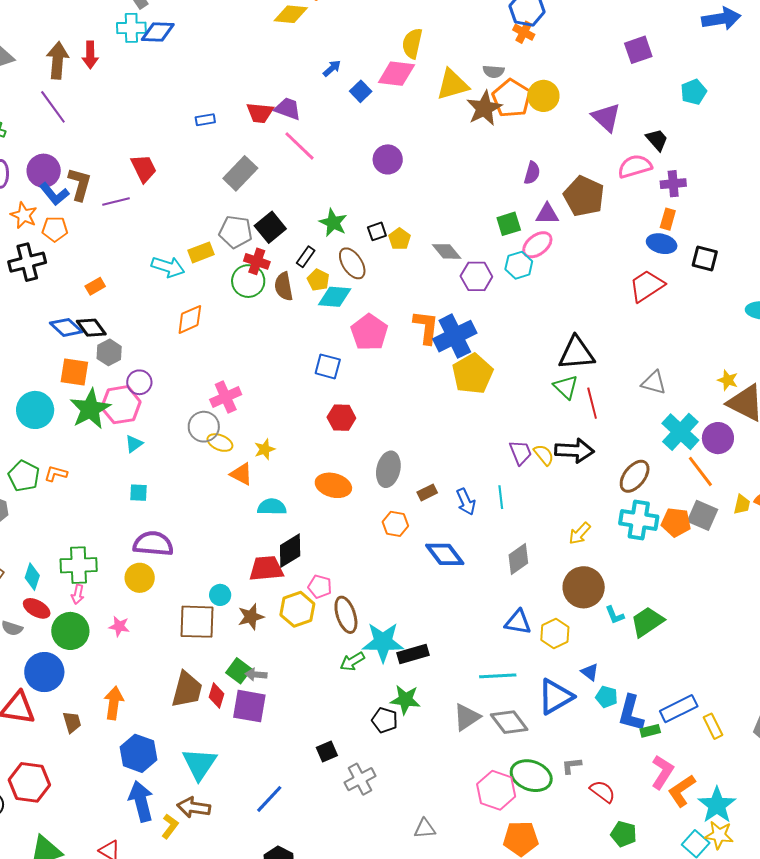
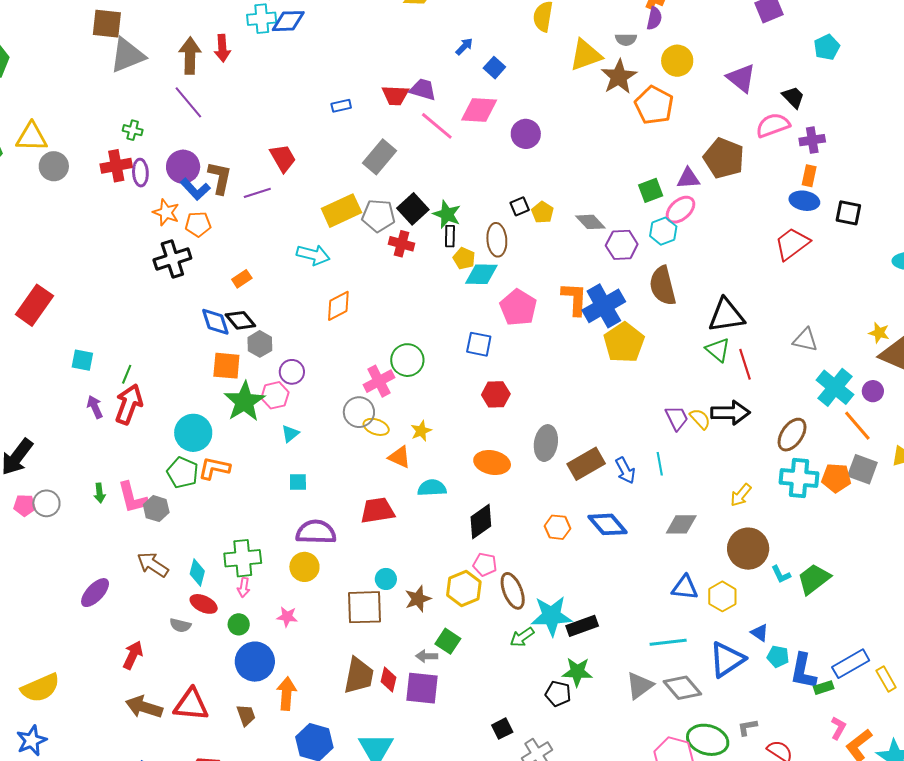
pink diamond: (396, 74) -> (479, 110), moved
orange pentagon: (512, 98) -> (654, 105), moved
purple semicircle: (532, 173) -> (654, 18), moved
green star: (333, 223) -> (447, 214), moved
yellow rectangle: (201, 252) -> (341, 211), moved, size x1.5
black rectangle: (306, 257) -> (450, 236), turned -30
brown ellipse: (352, 263) -> (497, 240), turned 32
green circle: (248, 281) -> (407, 360), moved
brown semicircle: (284, 286) -> (663, 286), moved, size x1.4
blue diamond: (66, 327) -> (215, 322), turned 32
pink hexagon: (121, 405) -> (275, 395), size x0.7
cyan circle: (35, 410) -> (193, 433), moved
purple circle: (718, 438) -> (873, 391), size x0.7
orange L-shape: (56, 474) -> (214, 468), size x1.4
brown rectangle: (427, 492) -> (586, 464), size x1.8
orange hexagon: (395, 524) -> (557, 527), moved
black diamond: (290, 551) -> (481, 522), moved
gray diamond: (518, 559) -> (681, 524), turned 40
red trapezoid: (266, 568) -> (377, 510), moved
green circle: (70, 631) -> (239, 624), size x0.6
green square: (239, 671) -> (448, 641), moved
blue circle: (44, 672) -> (255, 662), moved
pink L-shape: (662, 772) -> (838, 728), size x0.7

